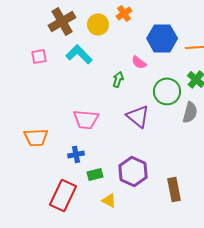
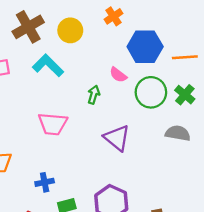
orange cross: (124, 13) -> (114, 16), moved
green circle: (167, 91) -> (151, 92), moved
gray semicircle: (190, 112) -> (178, 133), turned -95
pink trapezoid: (86, 119) -> (53, 124), moved

